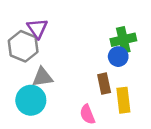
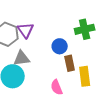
purple triangle: (37, 28) -> (26, 30), moved
blue circle: (118, 57) -> (60, 46), moved

